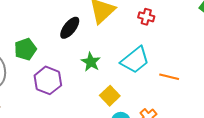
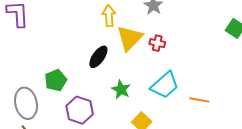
red cross: (146, 17) -> (157, 43), moved

